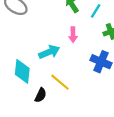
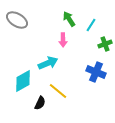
pink arrow: (73, 35) -> (63, 40), moved
cyan diamond: (22, 71) -> (23, 81), turned 55

